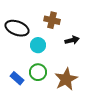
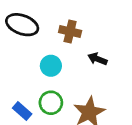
black ellipse: (17, 28) -> (22, 25), moved
black arrow: (72, 40) -> (97, 59), turned -144

